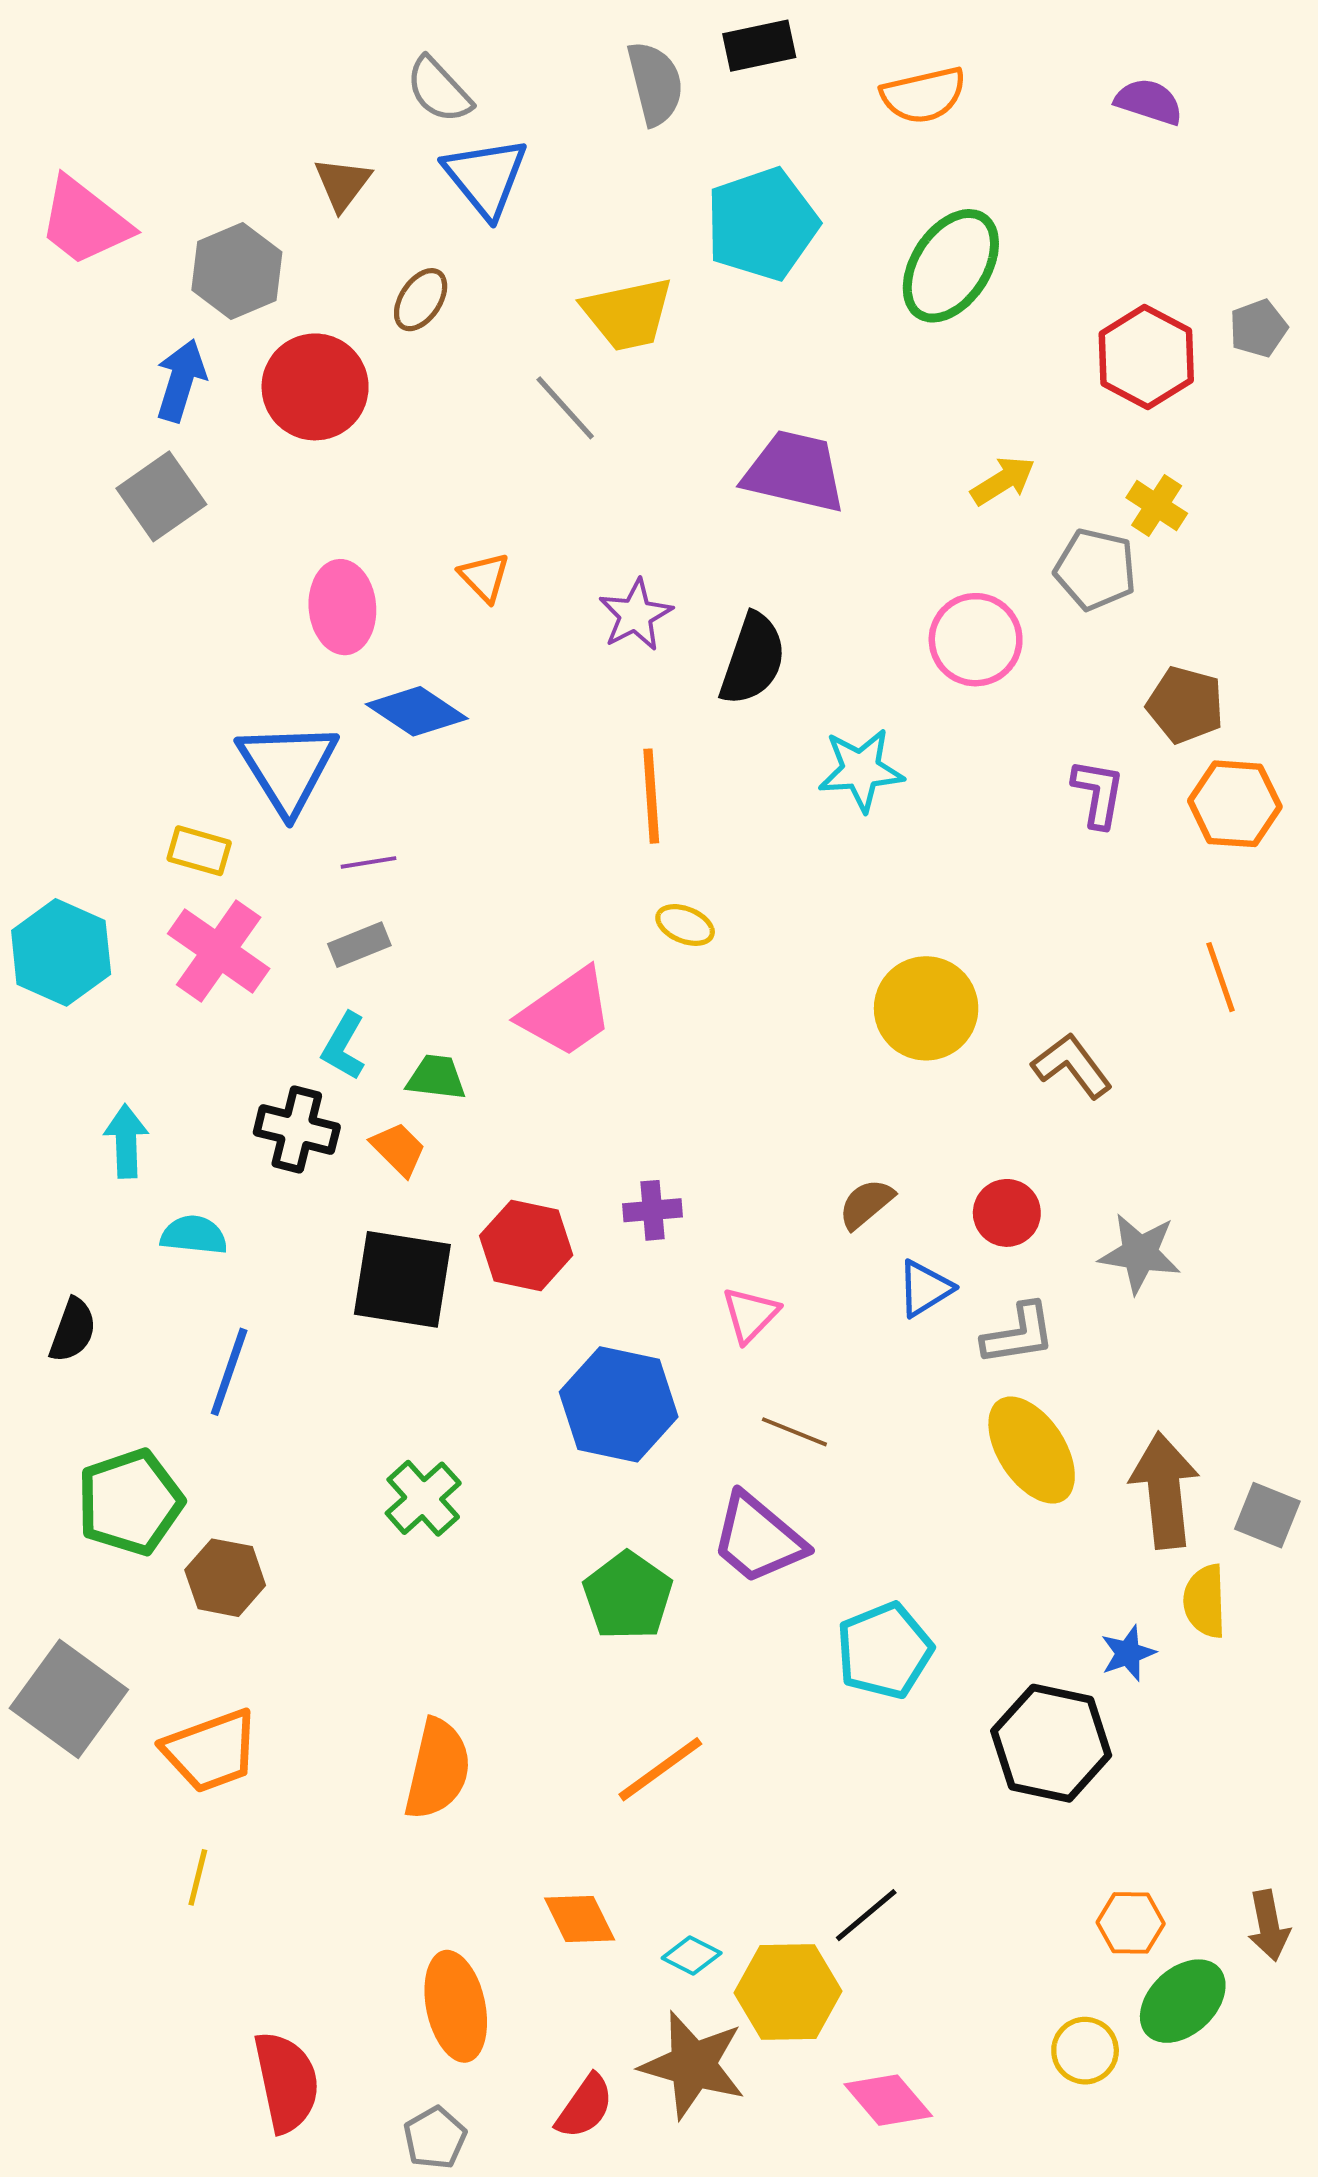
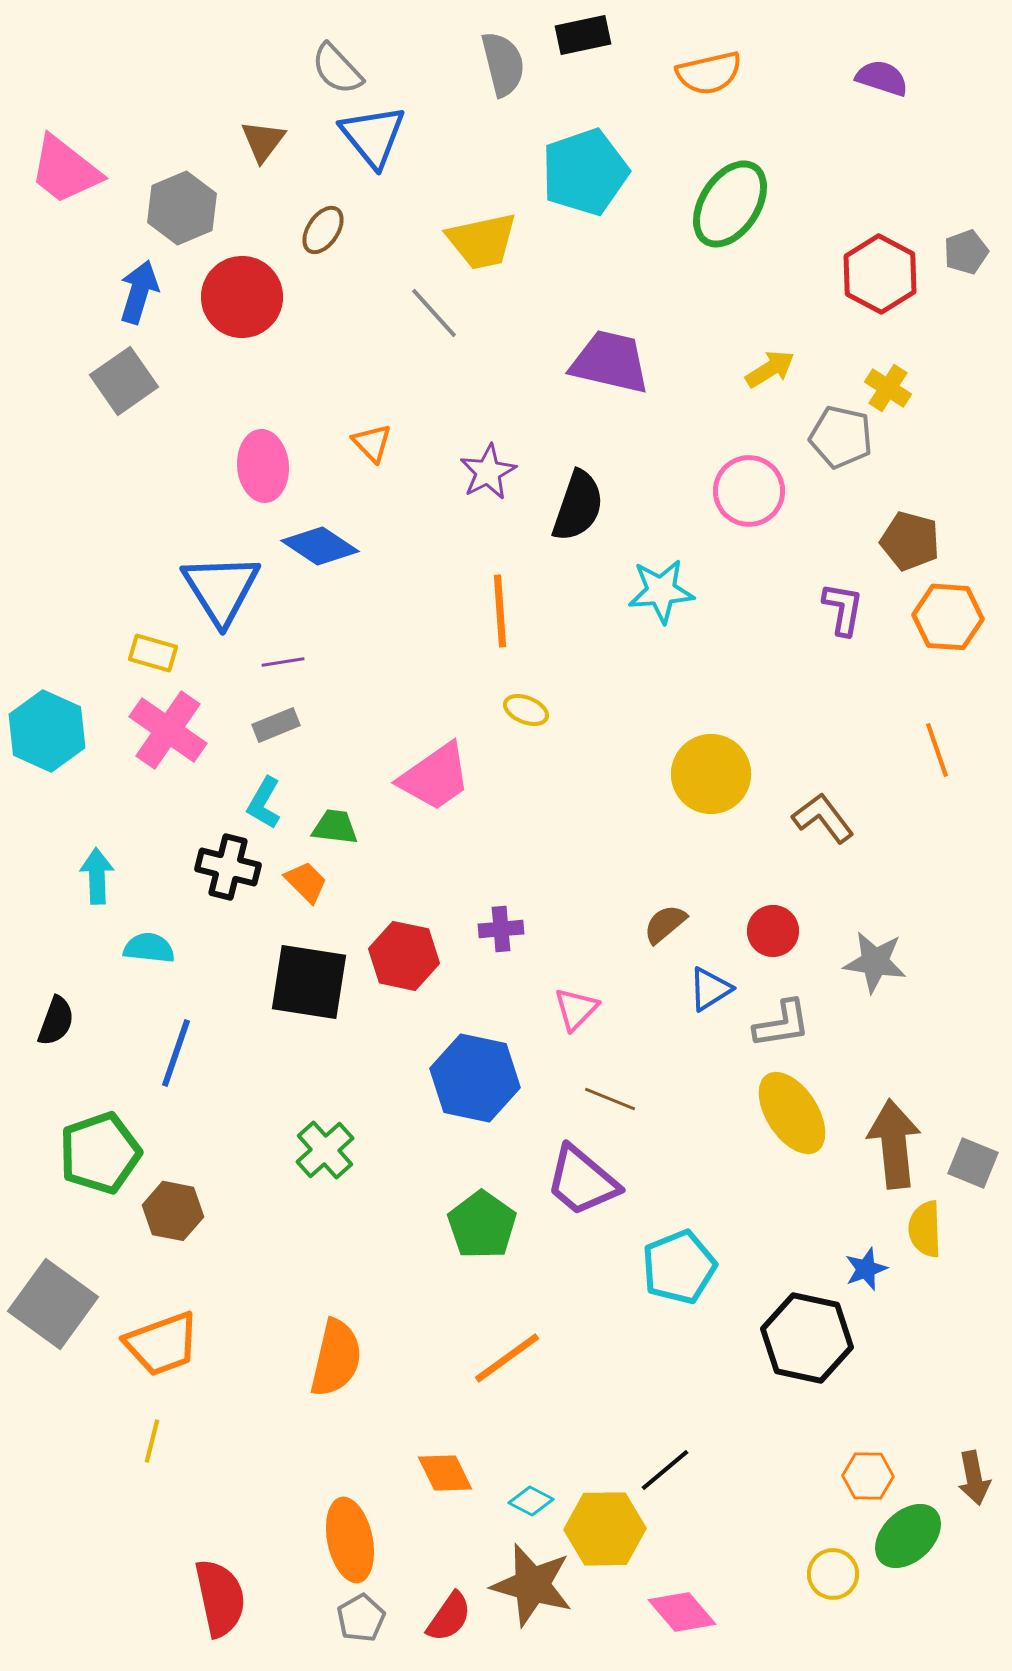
gray pentagon: (435, 2138) -> (361, 1618), moved

